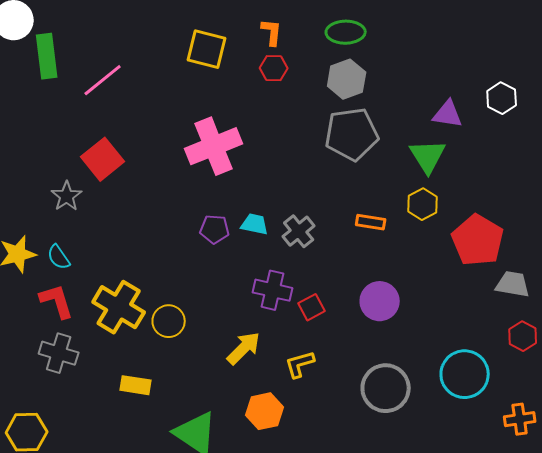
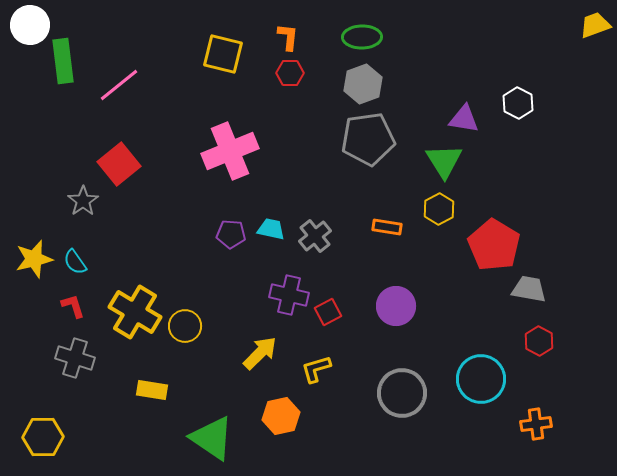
red L-shape: (57, 301) -> (73, 306), size x0.7

